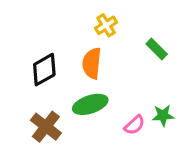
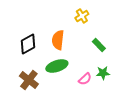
yellow cross: (106, 25) -> (82, 16), moved
green rectangle: (157, 49) -> (99, 45), moved

